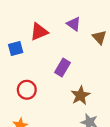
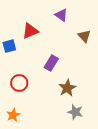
purple triangle: (74, 24) -> (61, 15), moved

